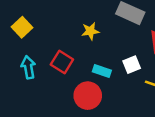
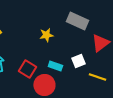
red square: (62, 62) -> (27, 69), moved

